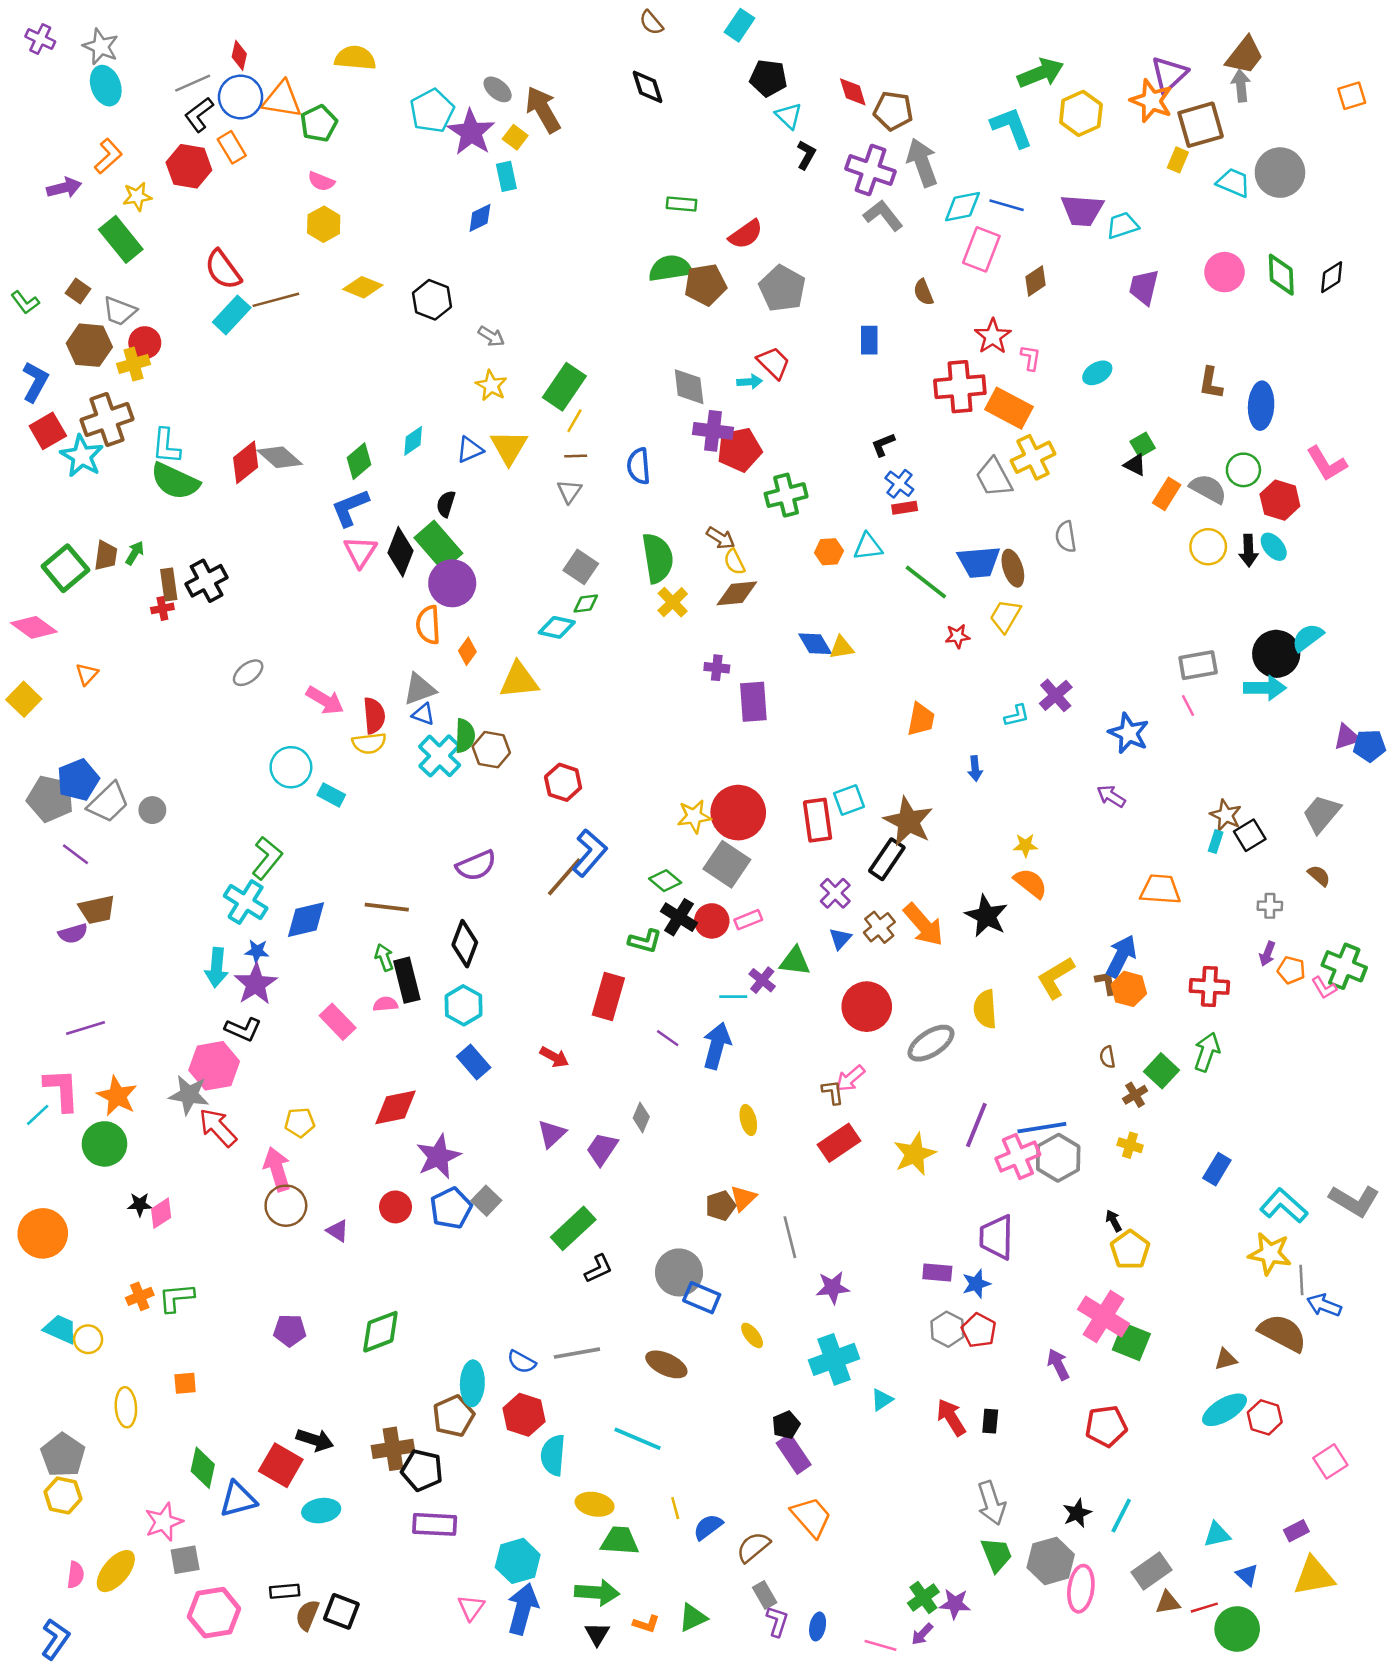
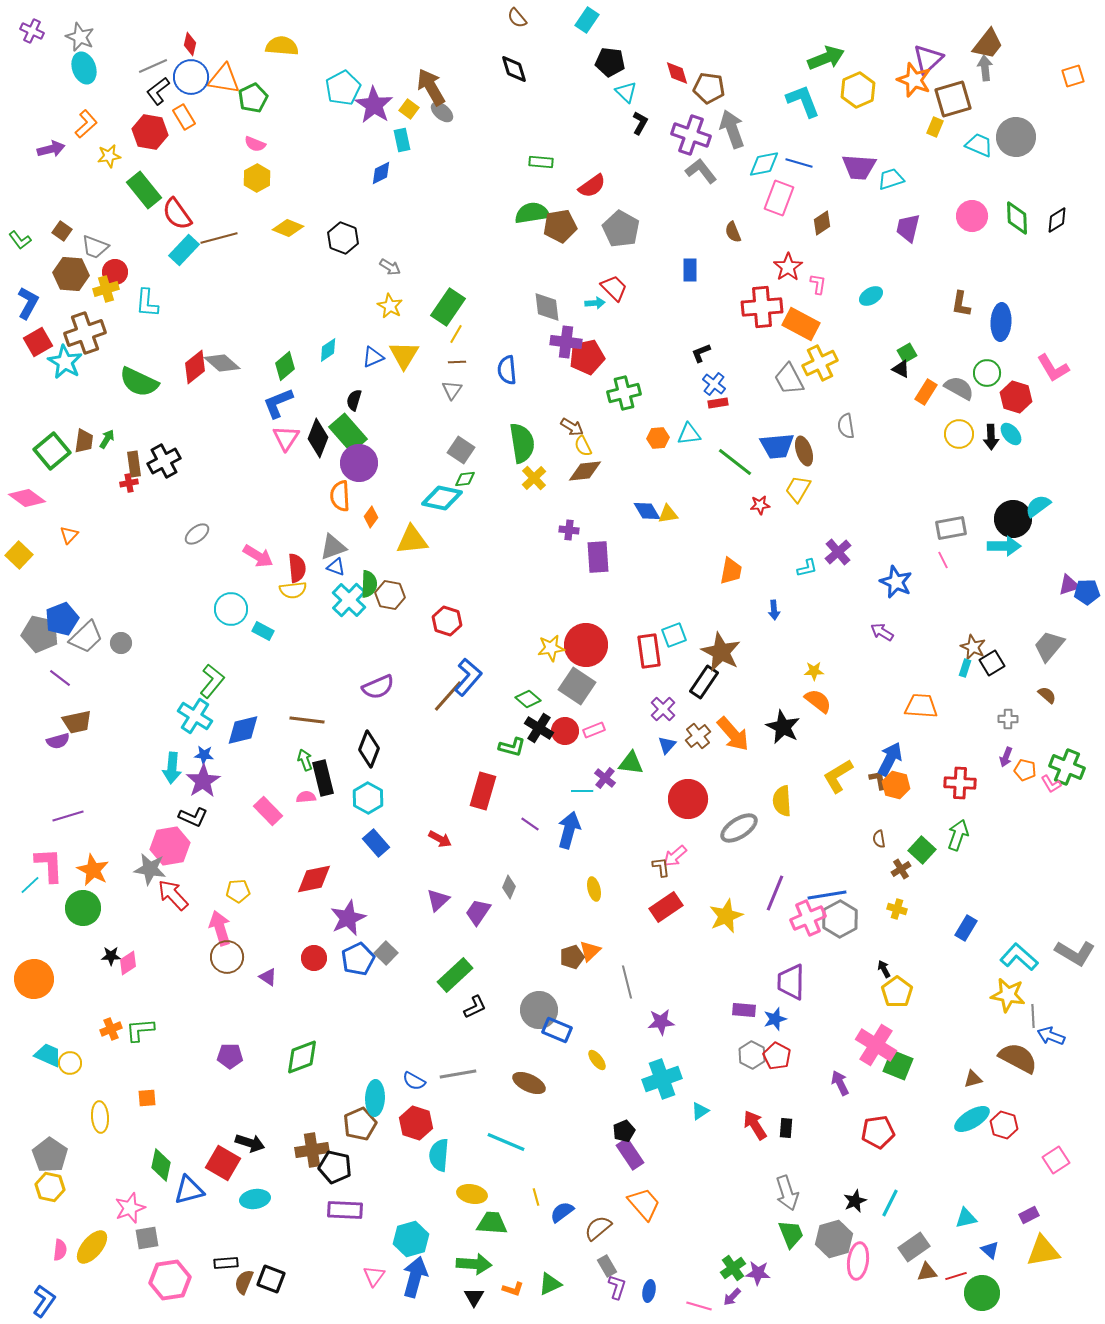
gray ellipse: (498, 89) -> (442, 112), moved
green rectangle: (121, 239) -> (144, 190), moved
cyan L-shape: (166, 446) -> (147, 303), moved
cyan diamond: (557, 627) -> (442, 498), size x1.4

